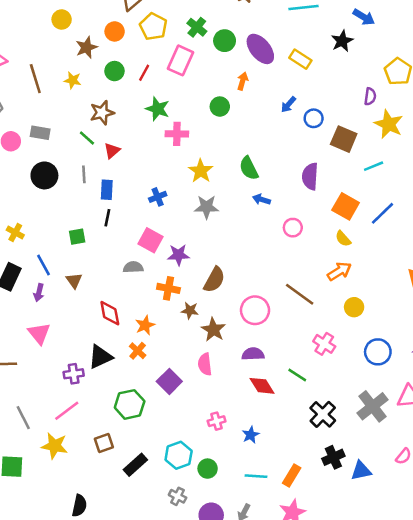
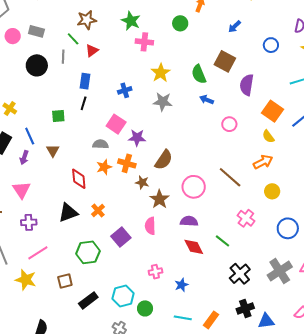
blue circle: (314, 118) -> (271, 45), moved
brown square: (344, 139) -> (225, 61), moved
gray line: (84, 174) -> (63, 57), moved
orange star: (145, 325) -> (104, 167), moved
purple cross: (74, 374) -> (29, 222), moved

